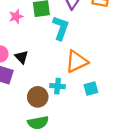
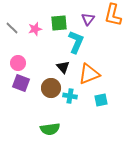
black triangle: (22, 57) -> (63, 67), moved
brown circle: (38, 97) -> (51, 88), moved

